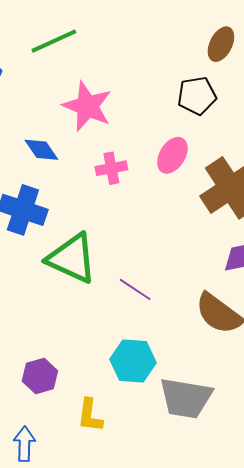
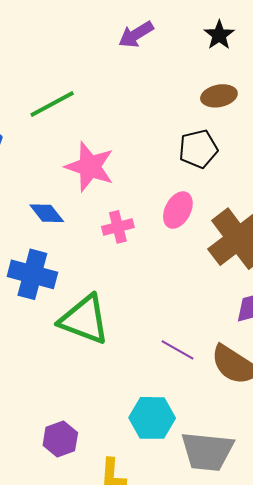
brown ellipse: (221, 44) -> (219, 96), turned 56
purple line: (135, 289) -> (177, 350), moved

